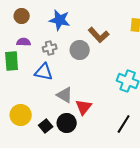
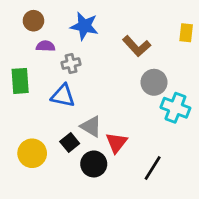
purple semicircle: (24, 42) -> (46, 46), moved
gray circle: (80, 50) -> (154, 82), moved
black line: (124, 124) -> (153, 168), moved
black square: (46, 126) -> (70, 143), moved

